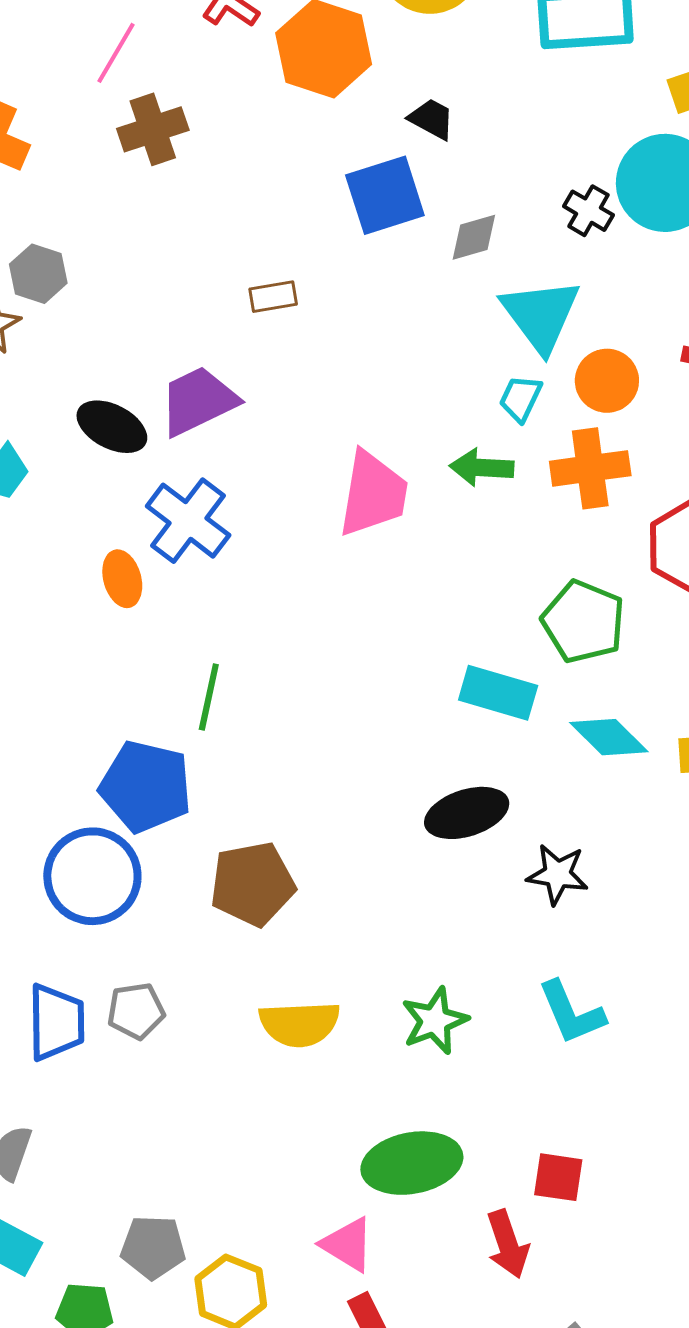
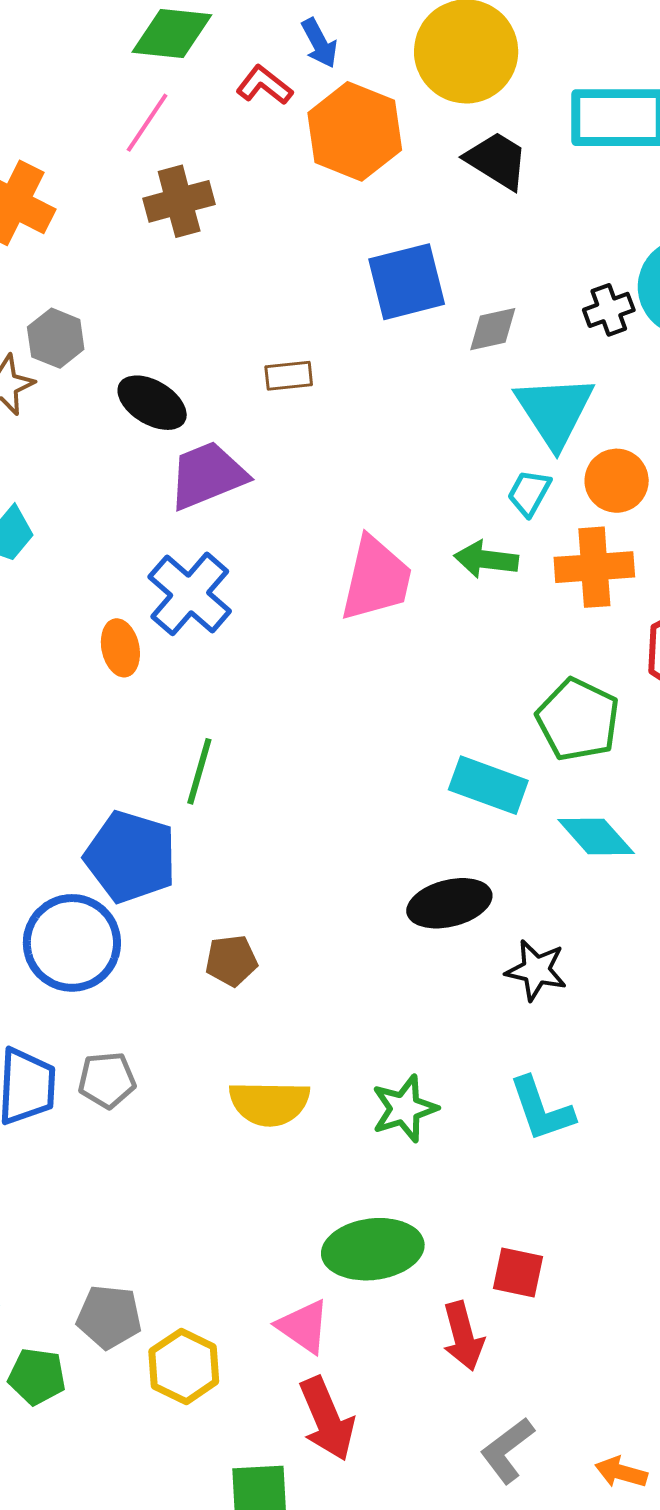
black trapezoid: (432, 119) -> (497, 160), moved, size x1.4
black cross: (588, 211) -> (609, 310), turned 36
black ellipse: (112, 427) -> (152, 403), moved
brown pentagon: (253, 884) -> (231, 961), size x0.6

